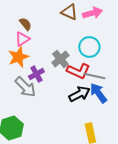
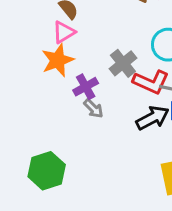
gray arrow: (25, 87) -> (93, 108), moved, size x0.6

